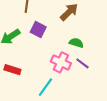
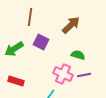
purple line: (82, 63) -> (84, 75), turned -48

